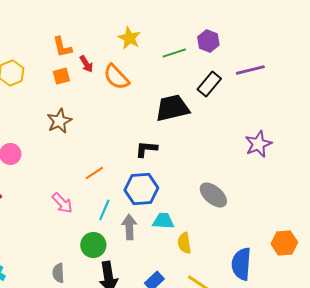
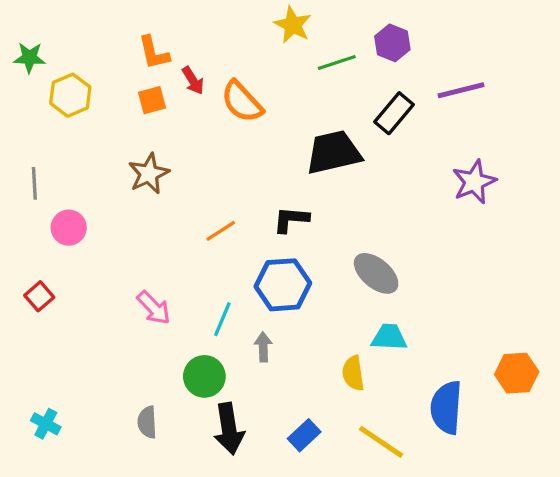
yellow star: (129, 38) -> (293, 25), moved
purple star: (258, 144) -> (474, 182), moved
orange line: (94, 173) -> (221, 231), moved
gray ellipse: (213, 195) -> (376, 273), moved
cyan trapezoid: (163, 221) -> (389, 337), moved
gray arrow: (129, 227) -> (263, 347), size x0.7

